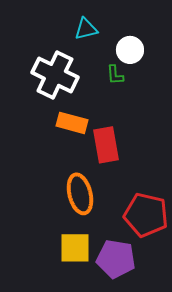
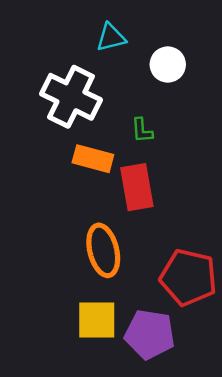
green L-shape: (115, 75) -> (142, 130), moved

